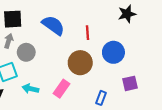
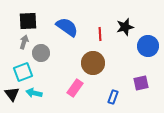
black star: (127, 14) -> (125, 27), moved
blue circle: (113, 52) -> (148, 46), moved
cyan arrow: (30, 89) -> (34, 93), moved

